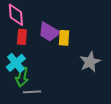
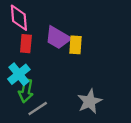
gray star: (90, 62) -> (90, 101), moved
gray line: (32, 92) -> (38, 108), turned -30

